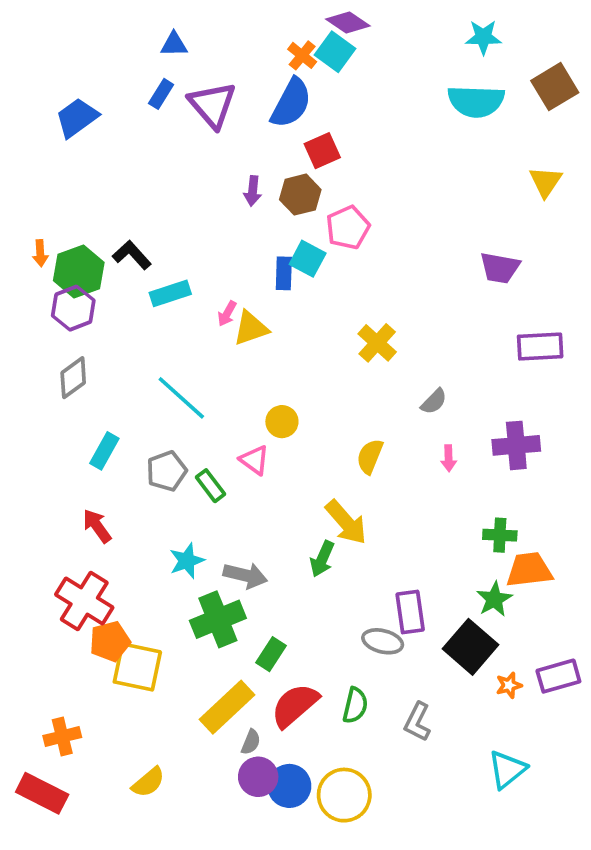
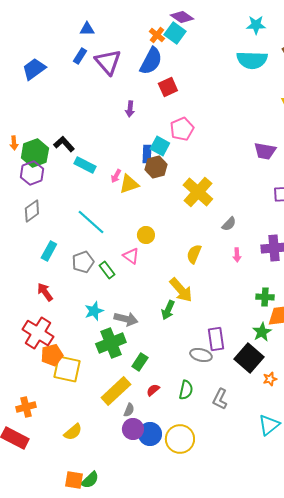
brown hexagon: (300, 195) -> (156, 167), moved
cyan rectangle: (170, 293) -> (85, 165), turned 45
yellow cross: (377, 343) -> (198, 192), size x1.4
red semicircle: (295, 705) -> (153, 390), size x0.5

